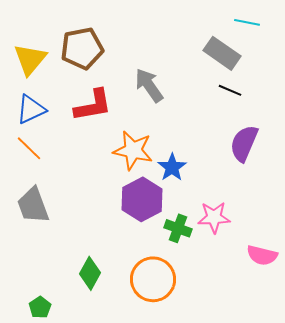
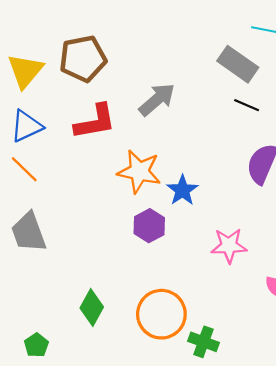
gray arrow: (149, 85) -> (157, 100), turned 84
purple hexagon: (142, 199) -> (149, 226), size x0.7
green cross: (178, 228) -> (203, 342), moved

